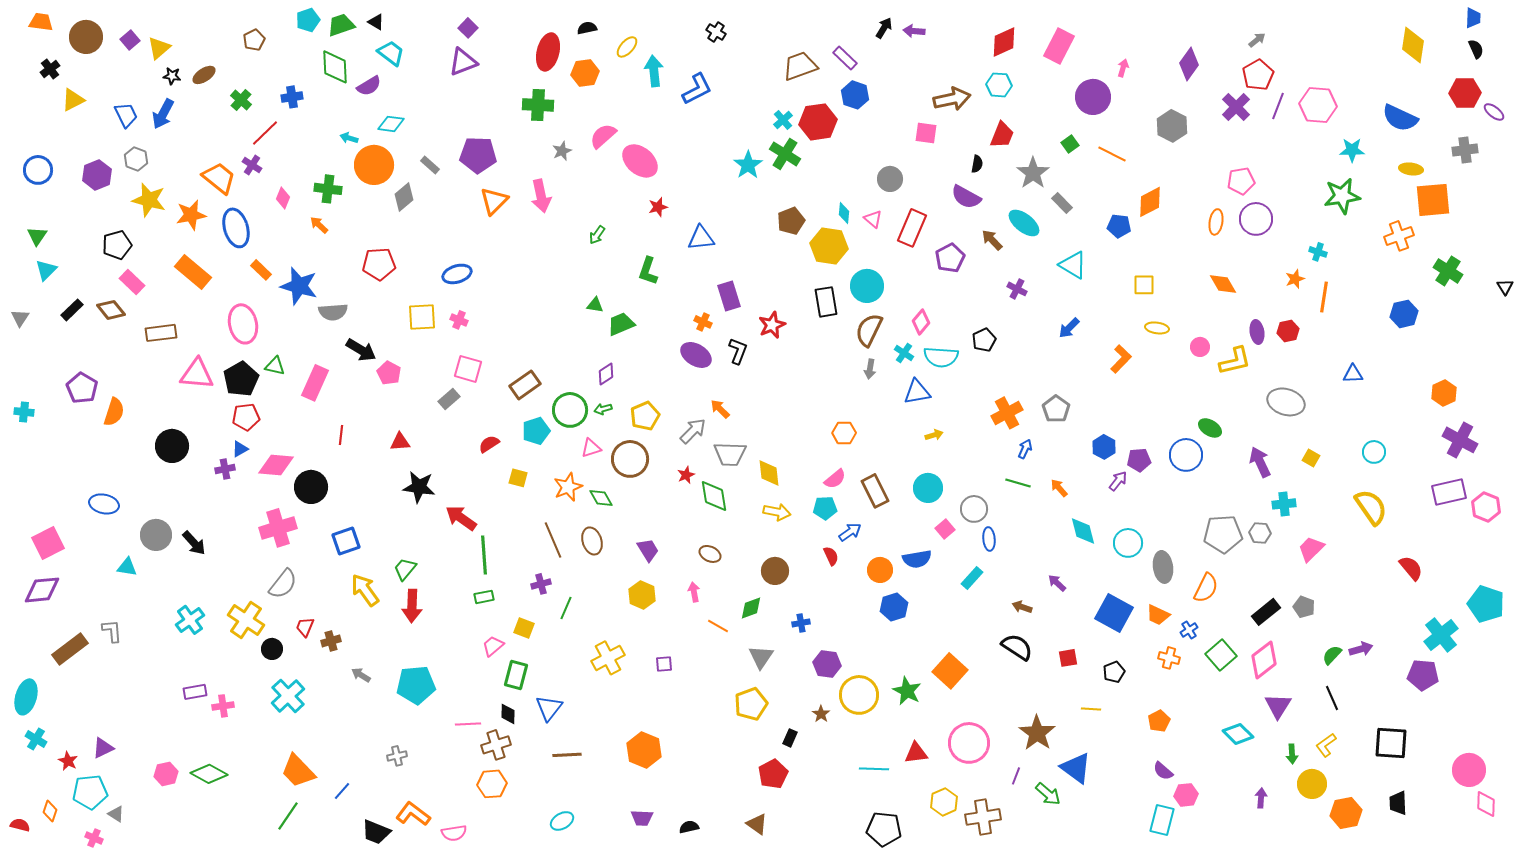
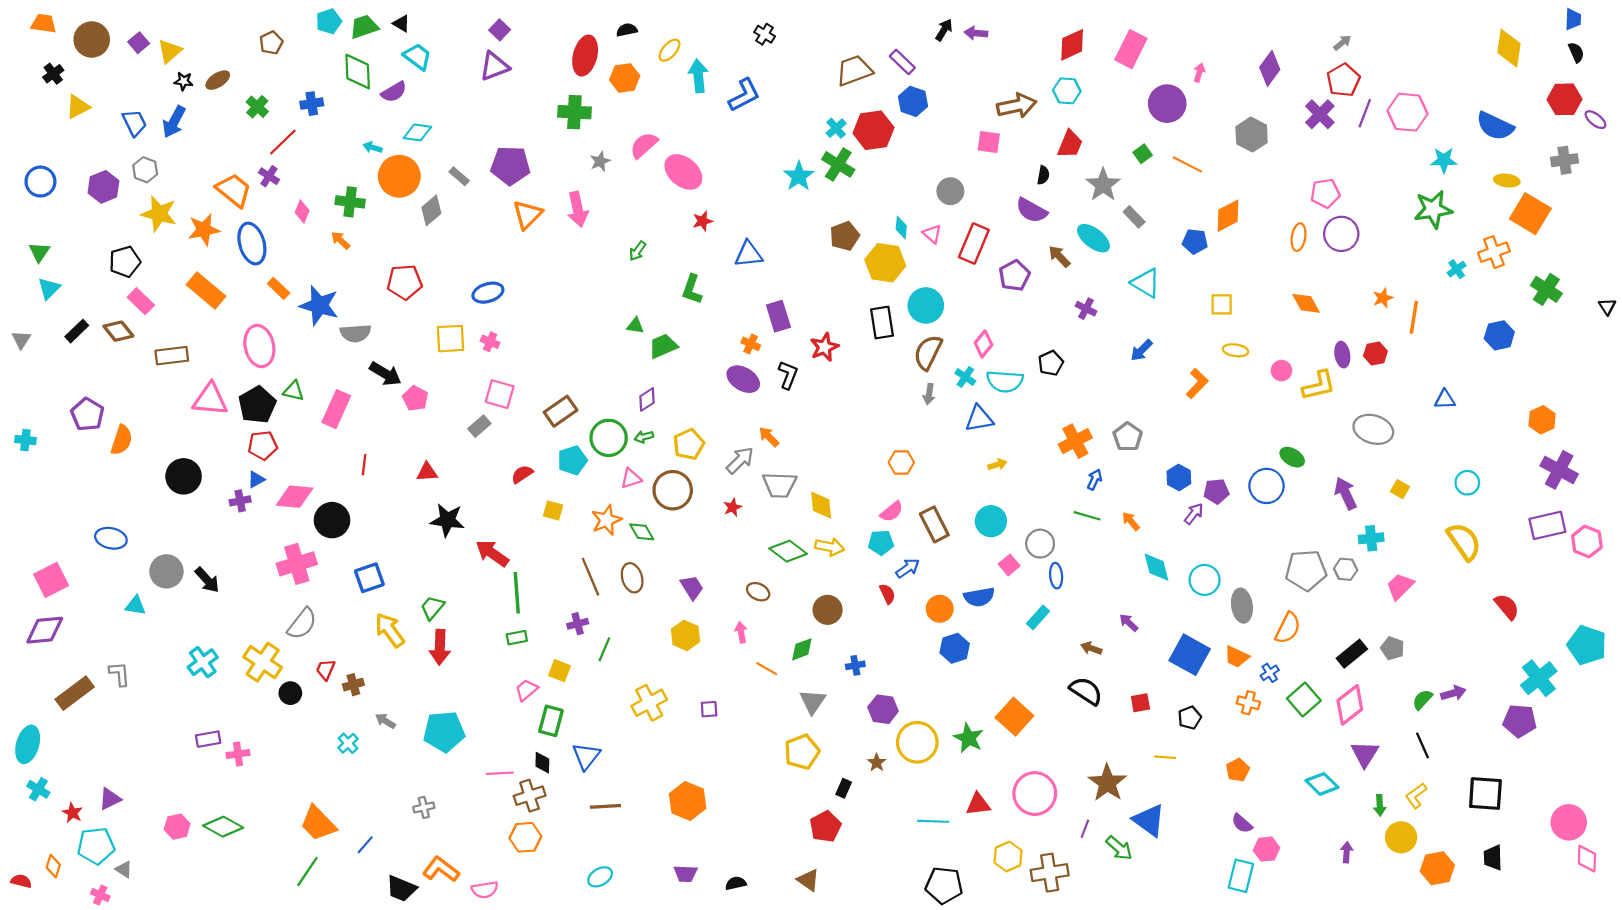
orange square: (1433, 200) -> (1530, 214), turned 36
cyan cross: (1318, 252) -> (1457, 269), moved, turned 36
green diamond: (714, 496) -> (788, 551), moved, turned -44
cyan cross: (288, 696) -> (348, 743), moved, size x0.6

